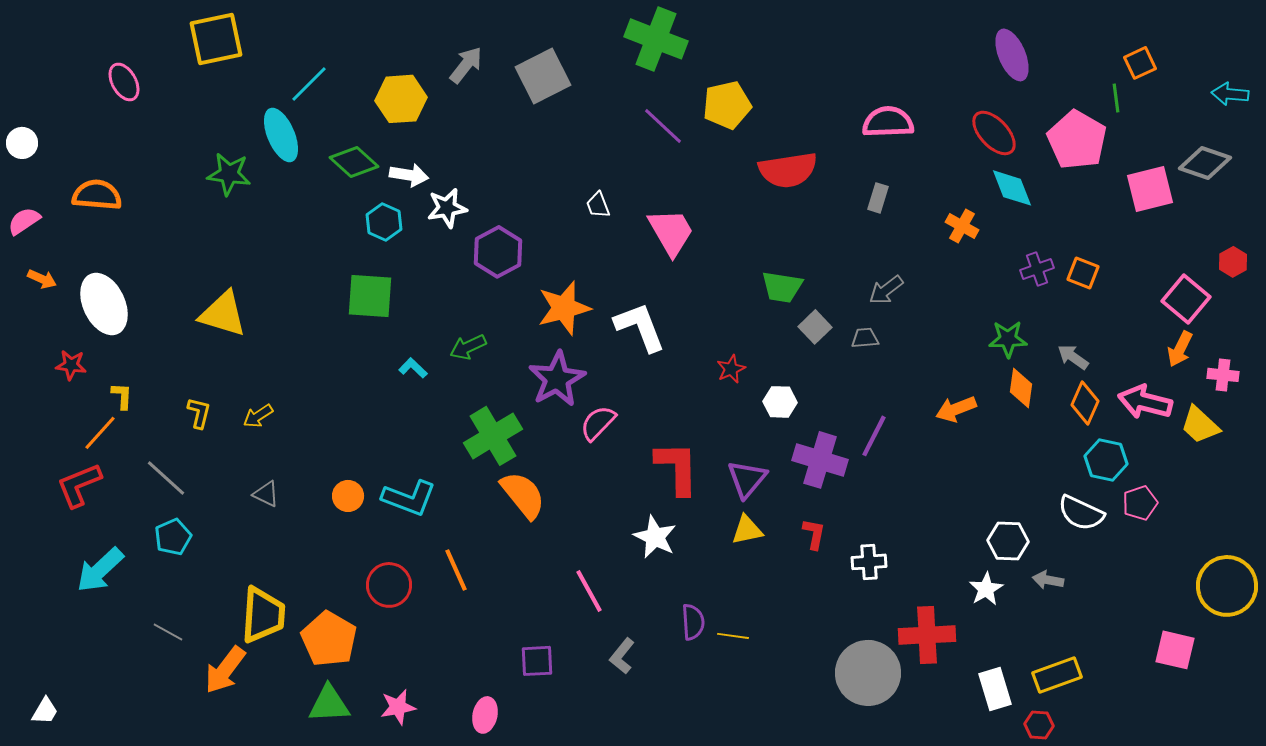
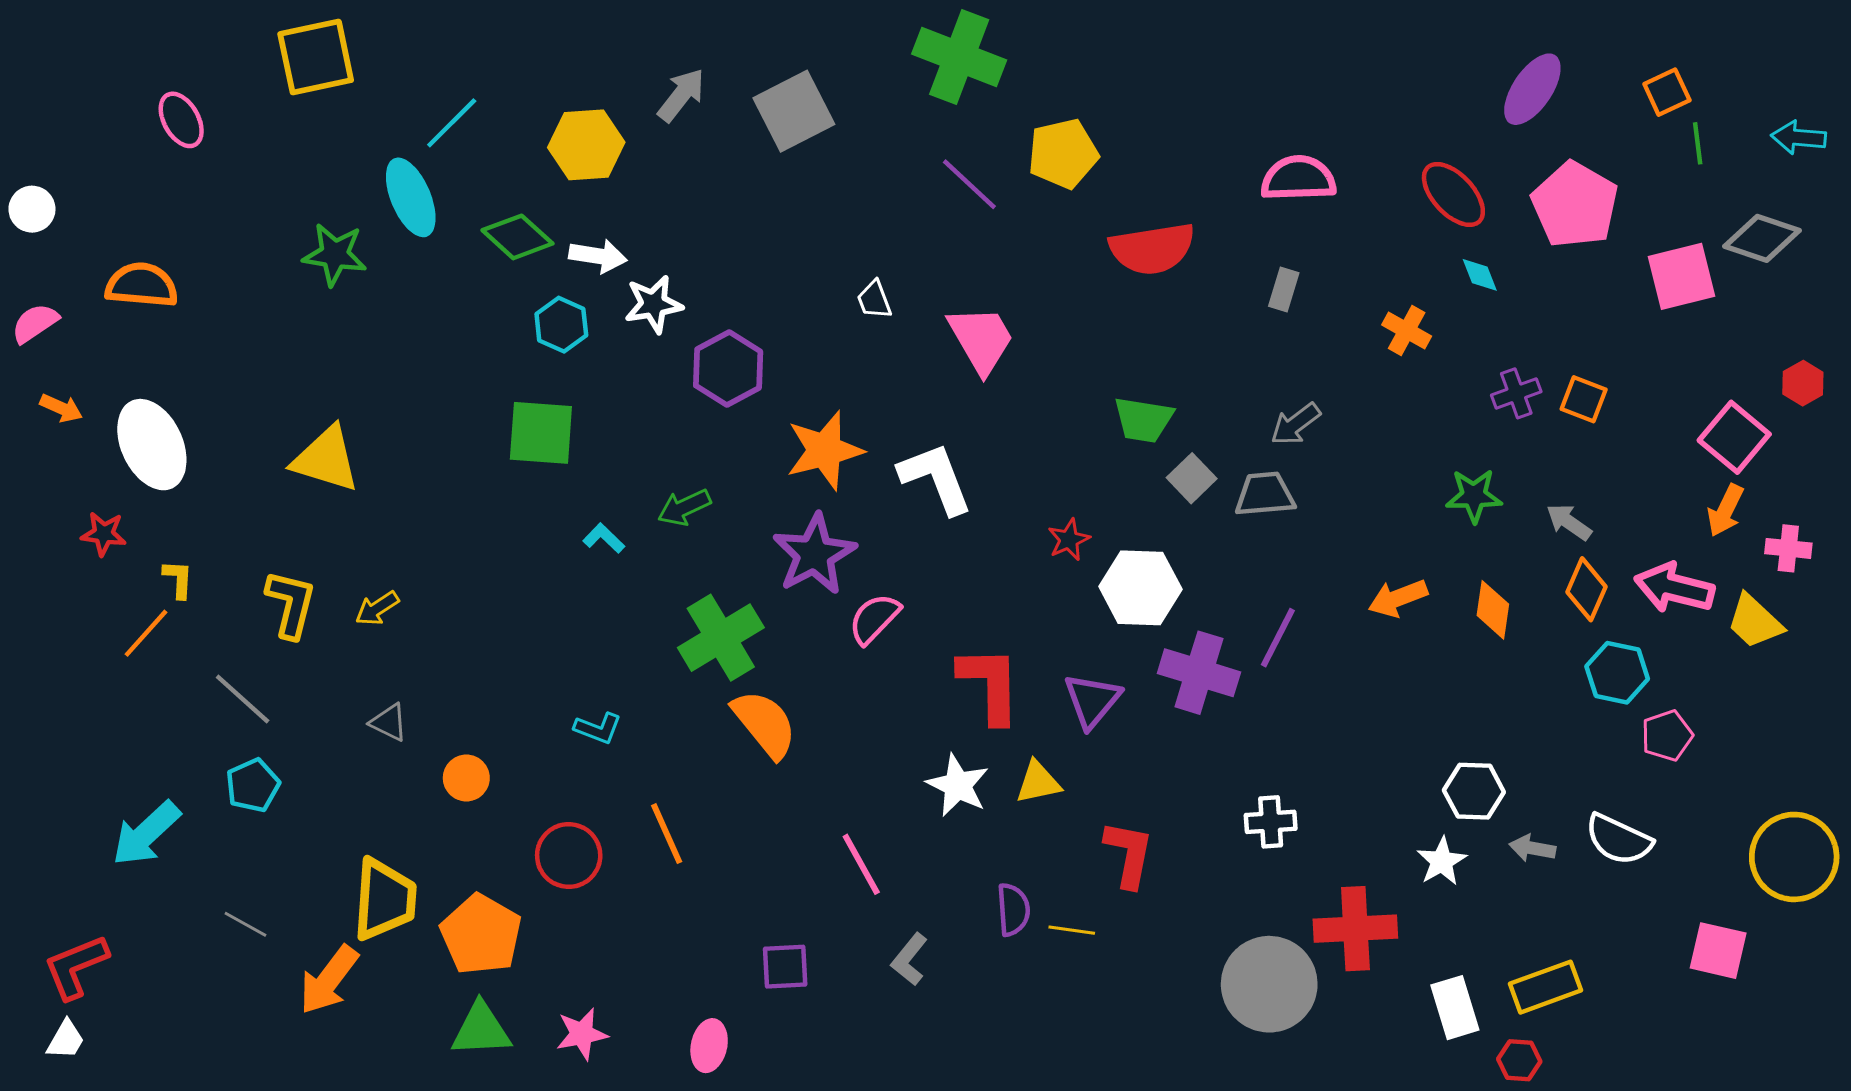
purple ellipse: (1012, 55) -> (1532, 89), moved, turned 57
green line: (1116, 98) -> (1698, 143), moved
cyan diamond: (1012, 188) -> (1480, 275), size x0.6
gray trapezoid: (865, 338) -> (1265, 494), size x1.5
orange diamond: (1021, 388) -> (1493, 610), moved
white hexagon: (780, 402) -> (1140, 588), size x1.6
yellow L-shape: (199, 413) -> (291, 604), size x1.5
red L-shape: (79, 485) -> (76, 967), moved
orange circle: (348, 496) -> (466, 778), moved
cyan L-shape: (409, 498) -> (598, 728), size x0.6
white semicircle: (1081, 513) -> (1619, 839), moved
yellow triangle: (747, 530) -> (1038, 782), moved
red L-shape: (814, 534) -> (1129, 854), moved, size x1.5

